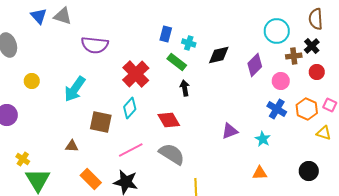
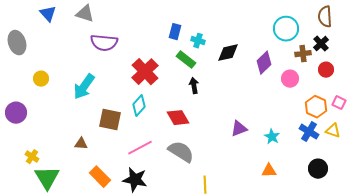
gray triangle: (63, 16) -> (85, 14), moved
blue cross: (277, 109) -> (309, 132), moved

